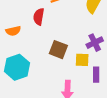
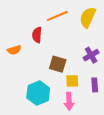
yellow square: (82, 60) -> (72, 81), moved
cyan hexagon: (17, 67) -> (38, 93), moved

